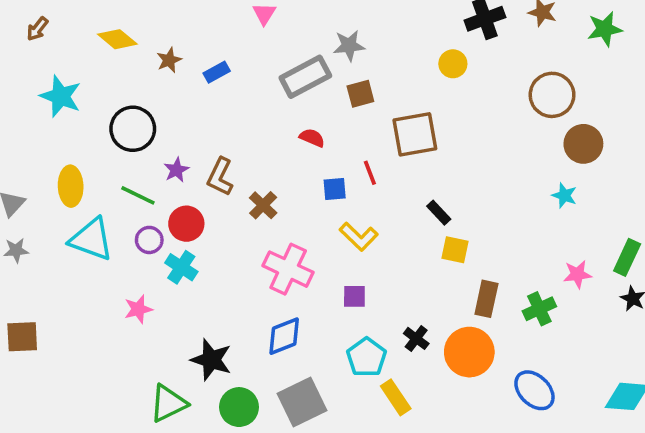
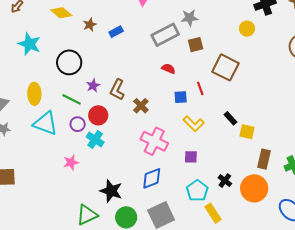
brown square: (415, 134) -> (225, 67), turned 36
black rectangle: (439, 213) -> (230, 118), moved

